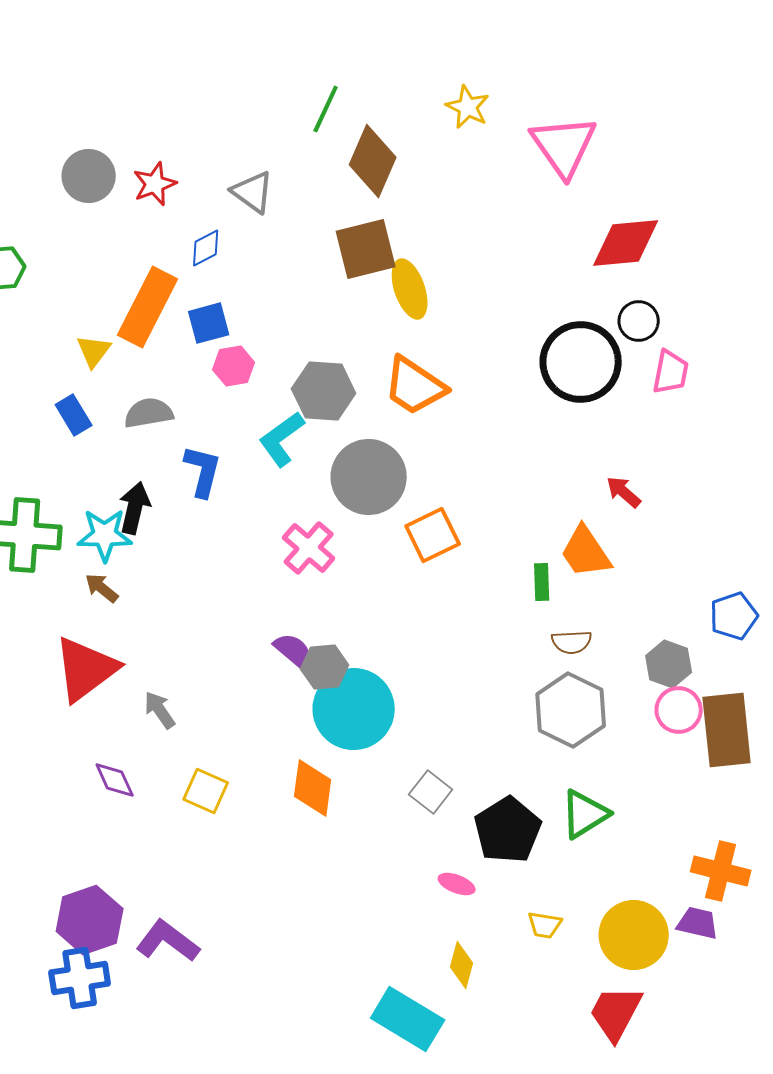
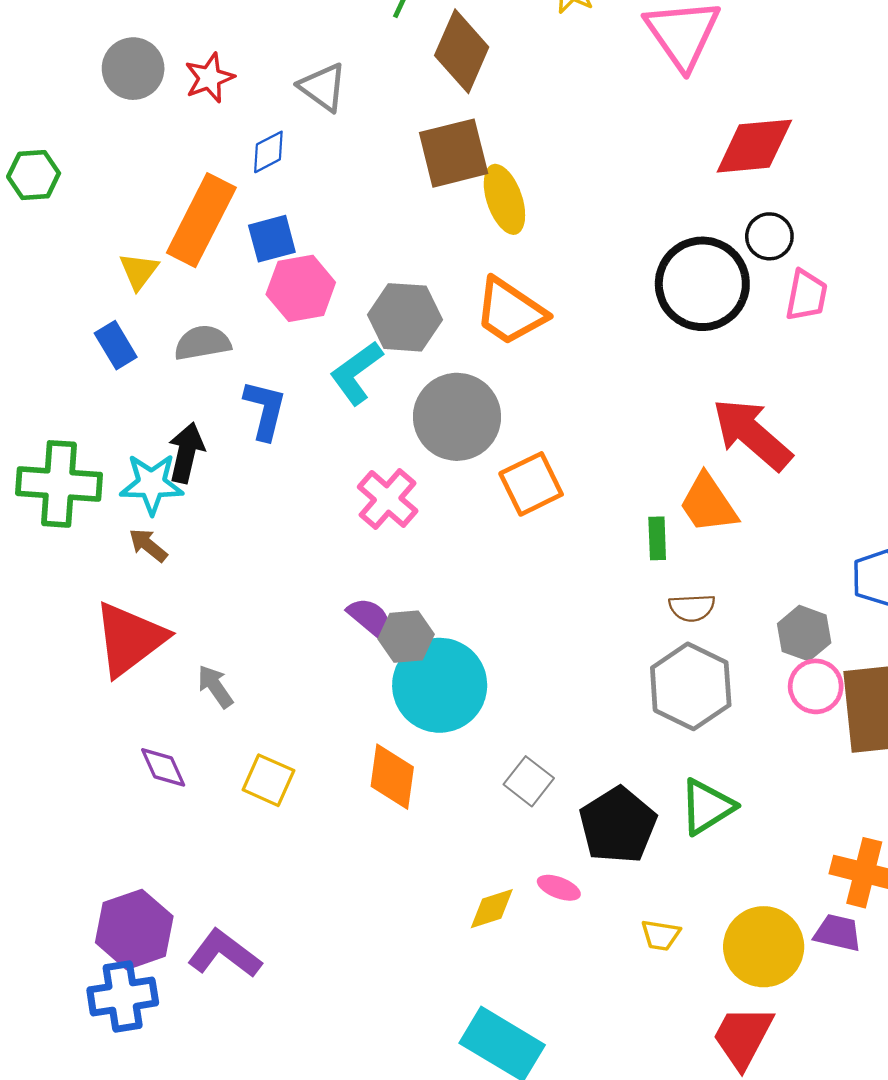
pink hexagon: (234, 366) -> (301, 288), size x1.4
red arrow: (624, 492) -> (752, 434), size x2.0
yellow diamond: (462, 965) -> (492, 909), moved, turned 57

